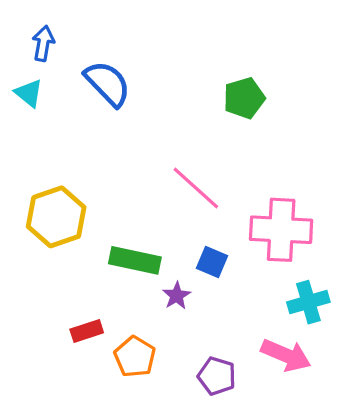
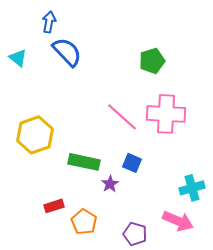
blue arrow: (43, 43) -> (49, 22), moved
pink cross: (281, 230) -> (166, 114), moved

